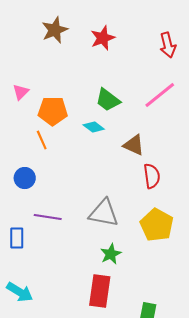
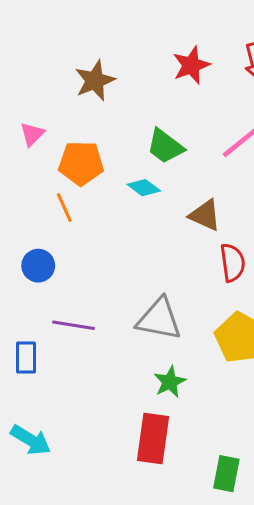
brown star: (55, 30) -> (95, 81), moved
red star: (103, 38) -> (191, 65), moved

